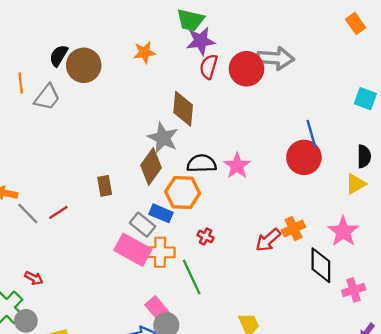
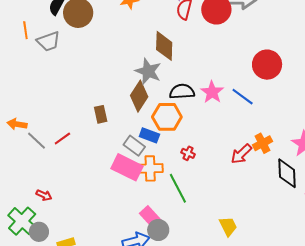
gray trapezoid: (47, 97) -> (48, 41), turned 35
blue line: (311, 134) -> (243, 97), moved, turned -35
red circle: (304, 157) -> (267, 65), moved

